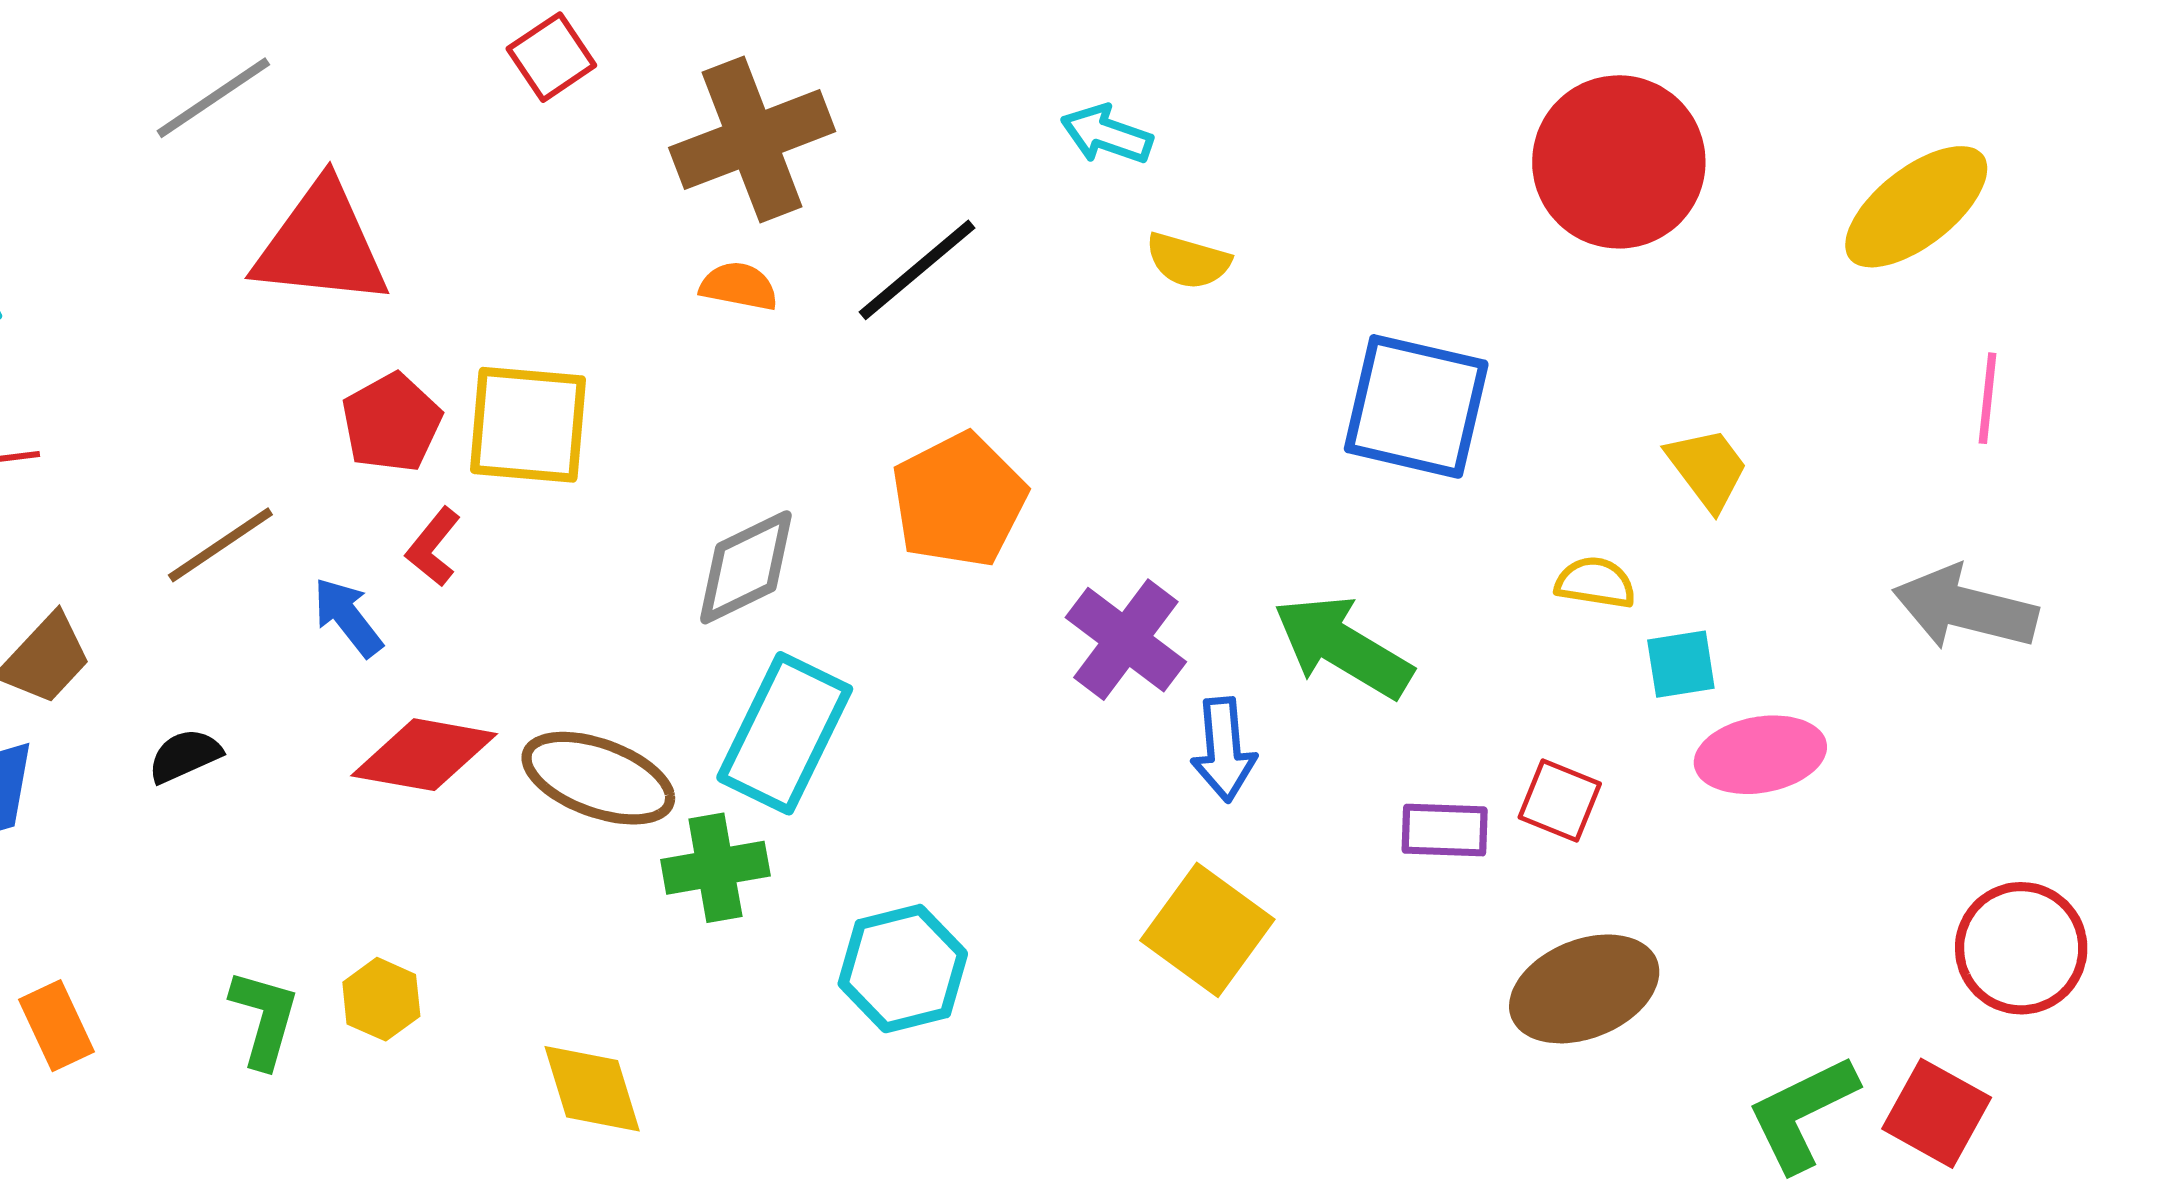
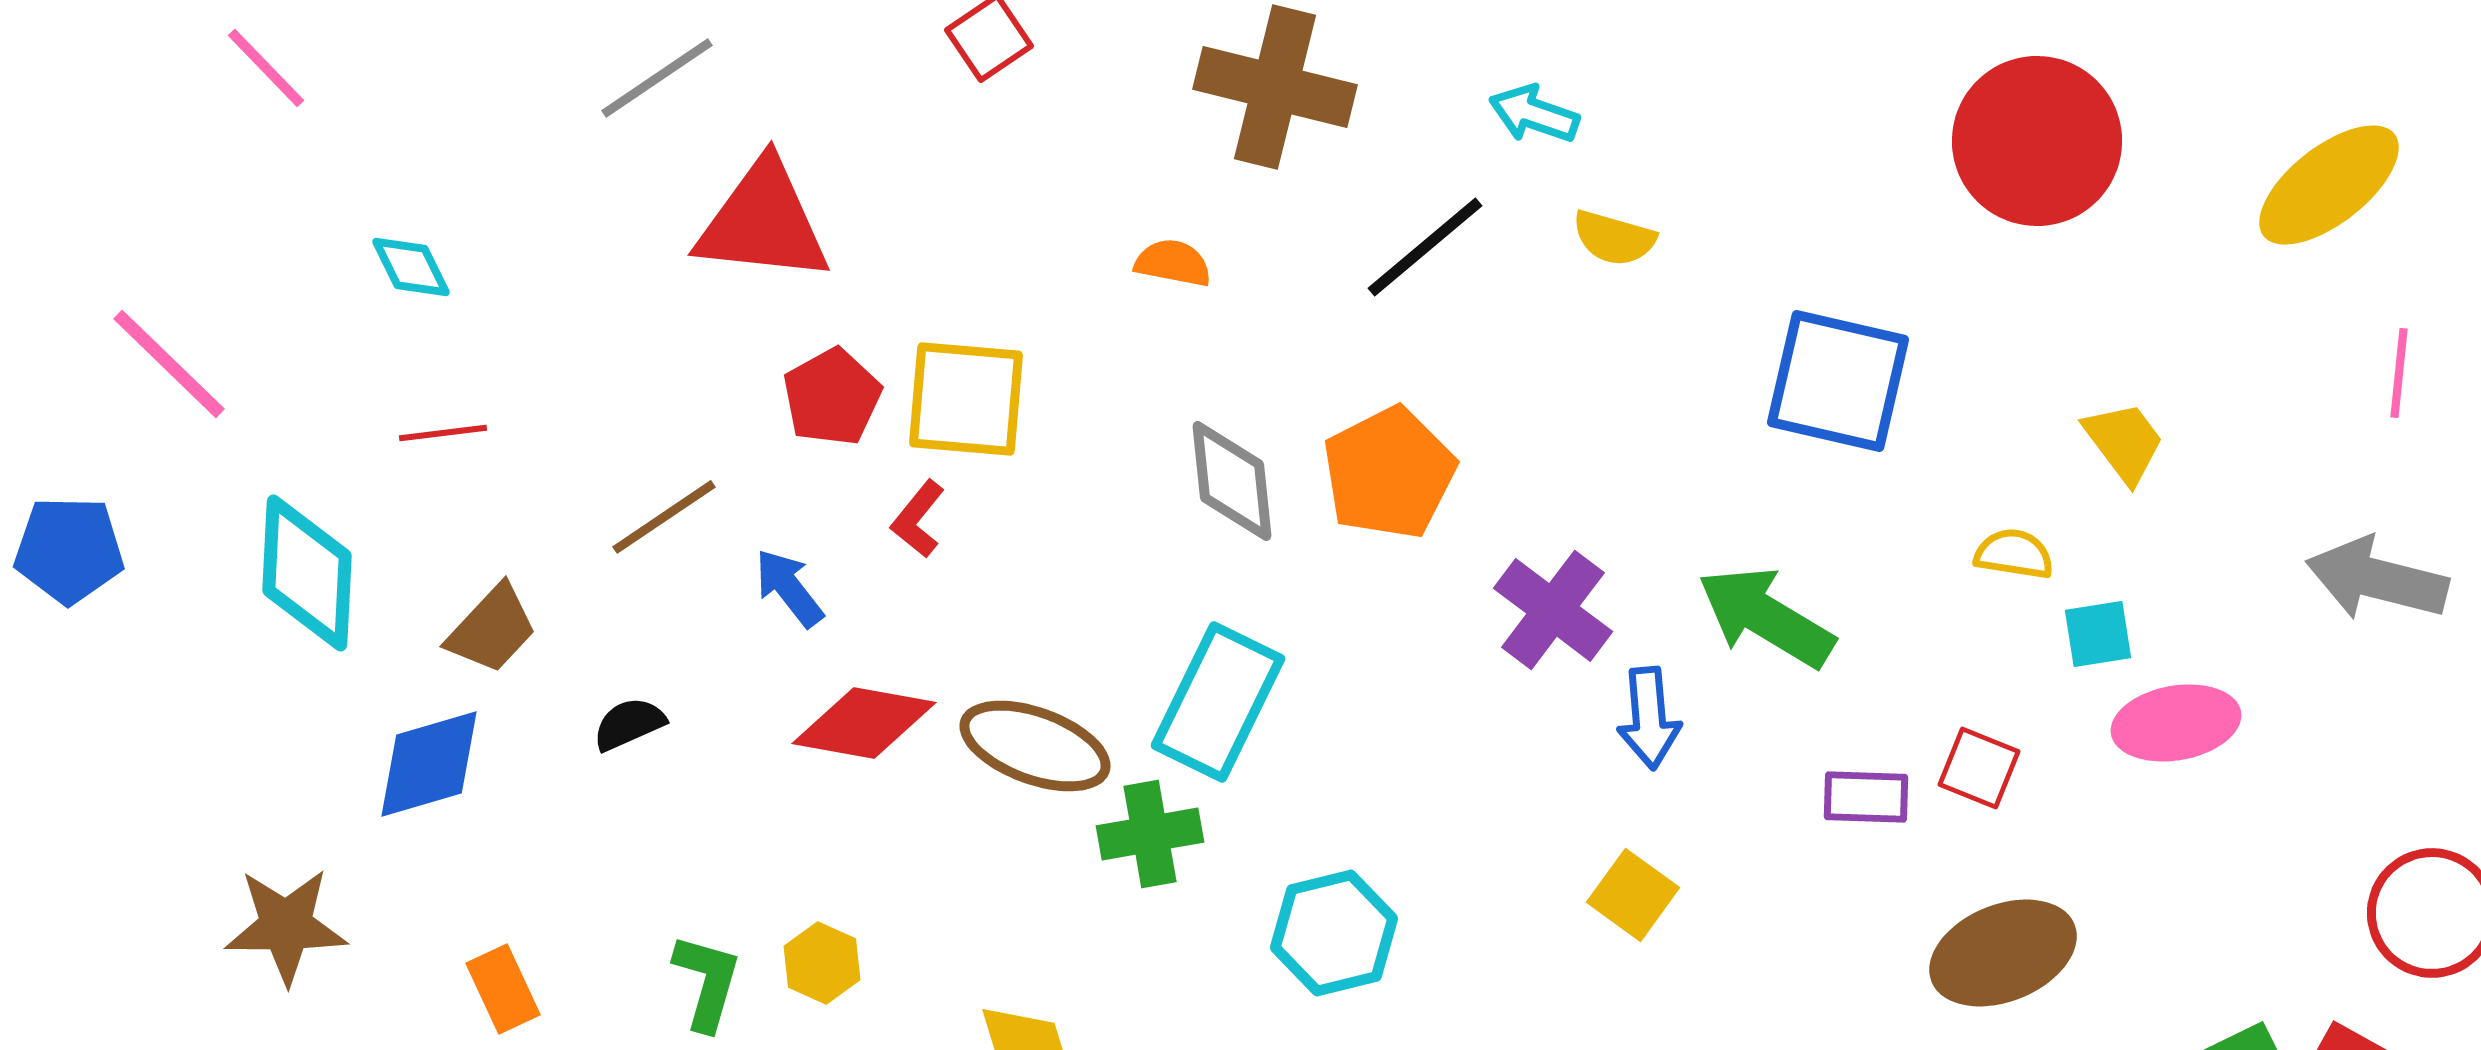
brown cross: (752, 140) -> (1275, 87), moved, turned 35
black line: (917, 270) -> (1425, 247), moved
red L-shape: (433, 547) -> (918, 519), moved
gray diamond: (746, 567) -> (1232, 481), moved, turned -70
yellow square: (1207, 930) -> (1633, 895), size x0.7

